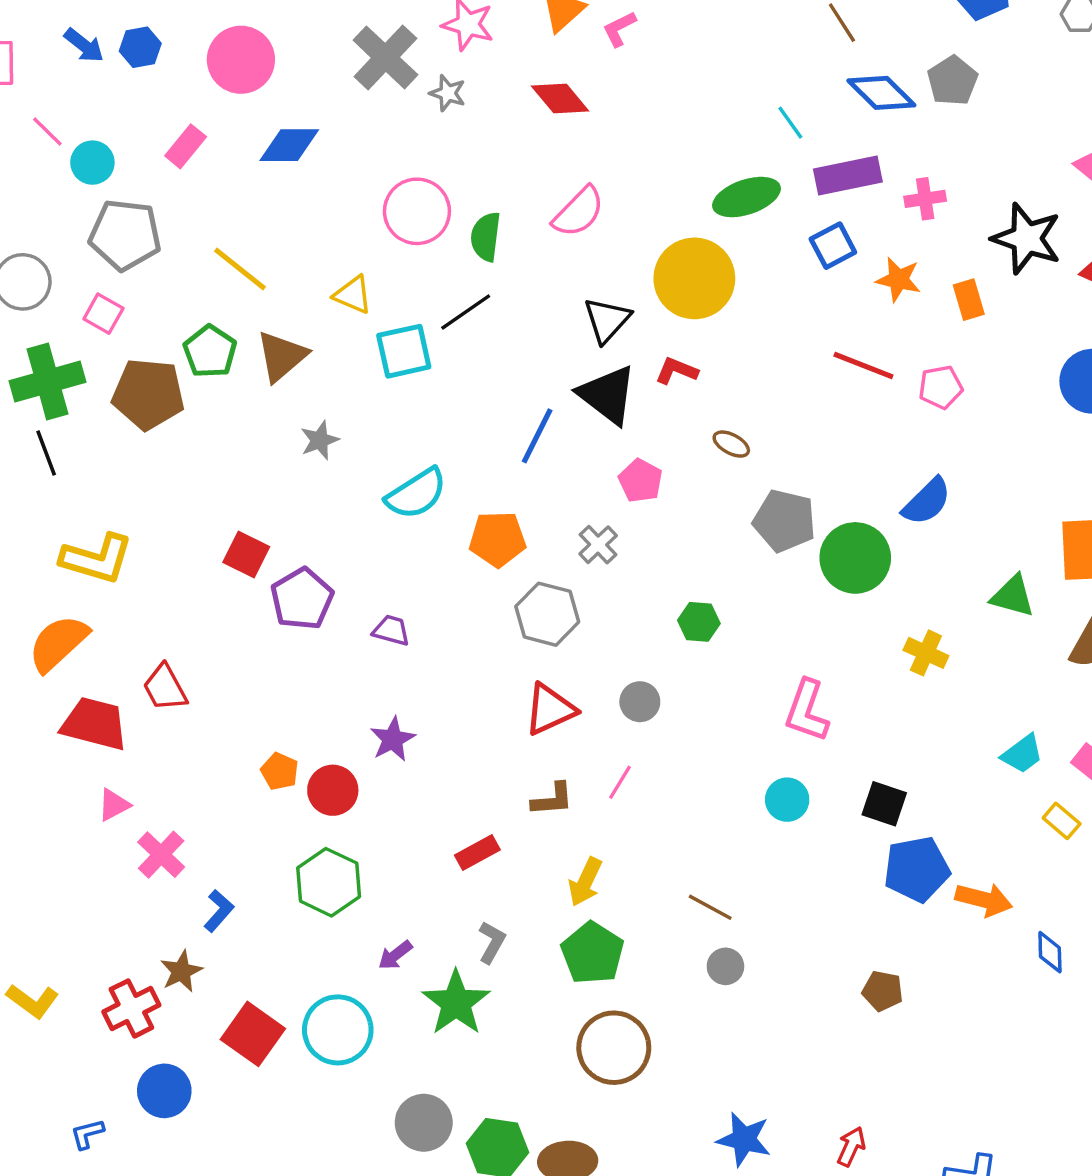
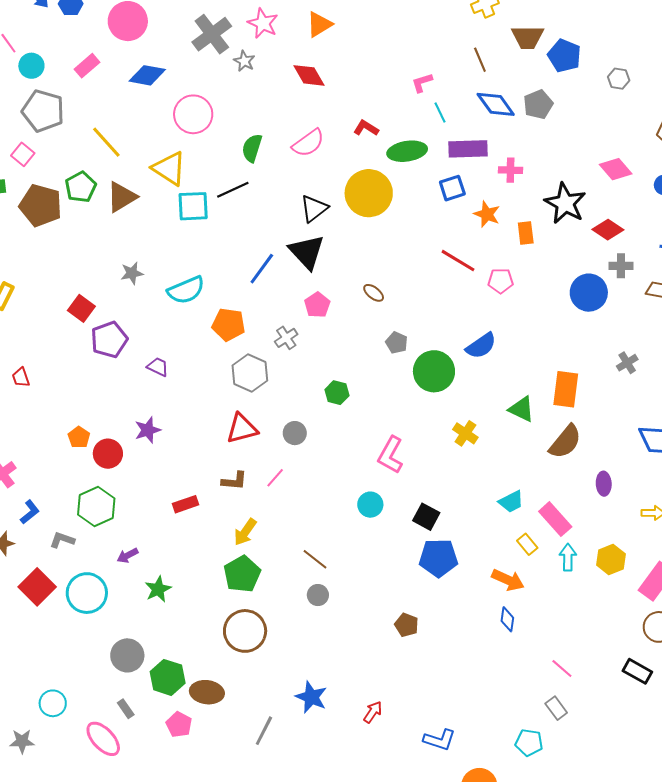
pink L-shape: (619, 29) -> (422, 83), moved
pink circle: (417, 211) -> (193, 114), moved
yellow triangle: (353, 295) -> (169, 168), size x1.5
red L-shape: (677, 371) -> (366, 128), moved
gray star: (320, 440) -> (132, 273), moved
gray pentagon: (784, 521) -> (397, 343), size x0.6
red trapezoid: (165, 688) -> (21, 377), size x0.7
orange arrow: (984, 900) -> (508, 580), moved
gray L-shape: (492, 942) -> (62, 540), moved, turned -110
green star: (456, 1003) -> (158, 589), size x0.7

